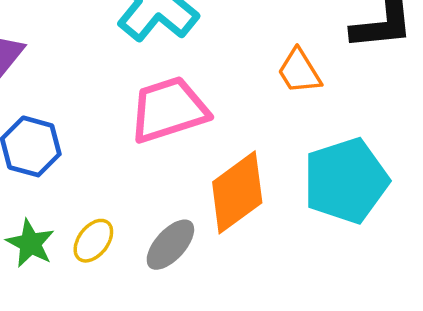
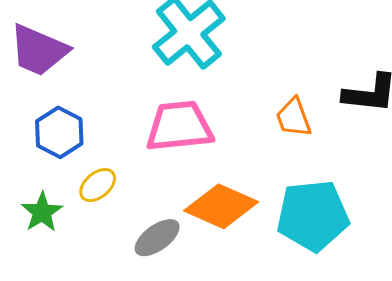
orange diamond: (237, 192) -> (221, 206), turned 48
yellow ellipse: (93, 241) -> (98, 185), moved

